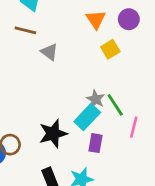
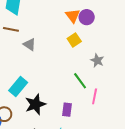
orange triangle: (96, 19) -> (73, 16), moved
gray star: (96, 99) -> (97, 60), moved
cyan rectangle: (87, 117) -> (18, 86), moved

